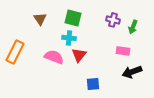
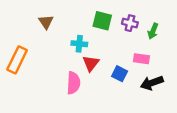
green square: (73, 18) -> (102, 21), moved
pink semicircle: (54, 57) -> (74, 83), moved, turned 72
blue square: (93, 84) -> (120, 74), moved, turned 32

